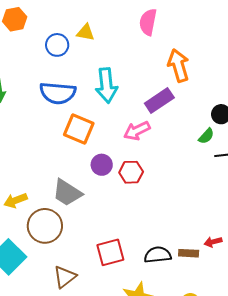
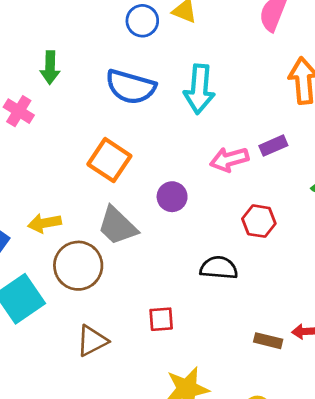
purple rectangle: (159, 101) -> (273, 146), moved, size x0.7
orange square: (79, 129) -> (109, 160), moved
red hexagon: (131, 172) -> (259, 221), moved
red square: (110, 252) -> (161, 319), size x0.7
black semicircle: (158, 255) -> (219, 268), moved

